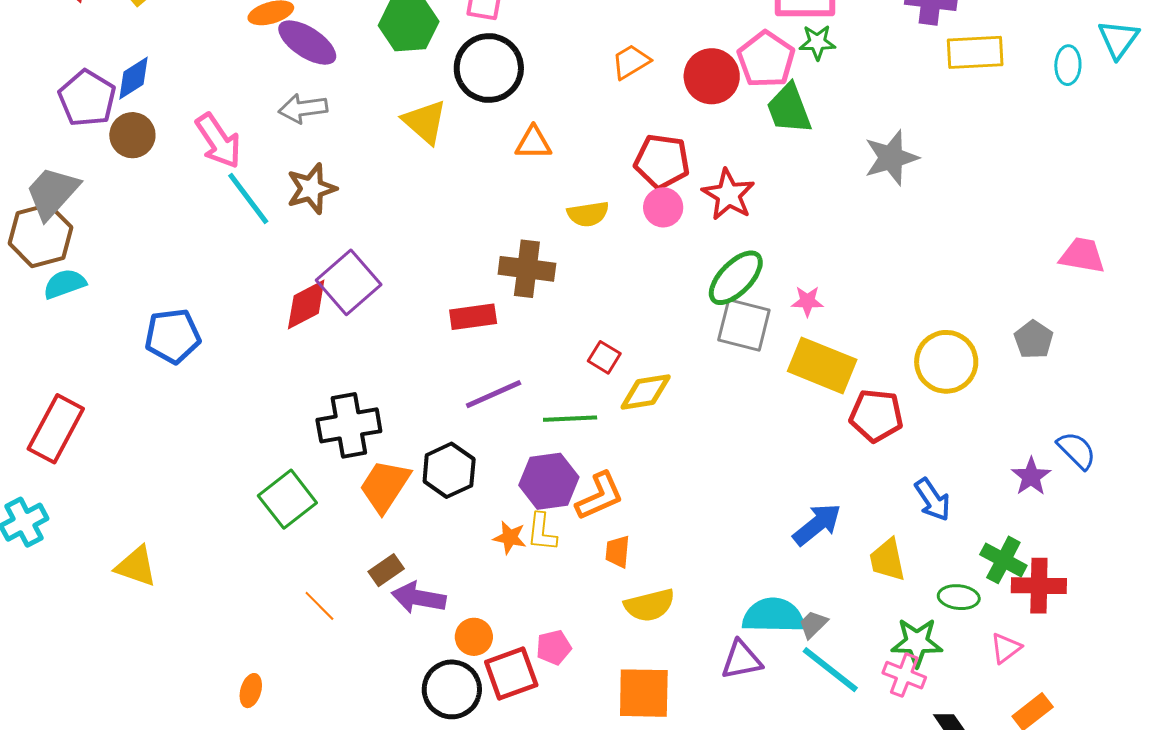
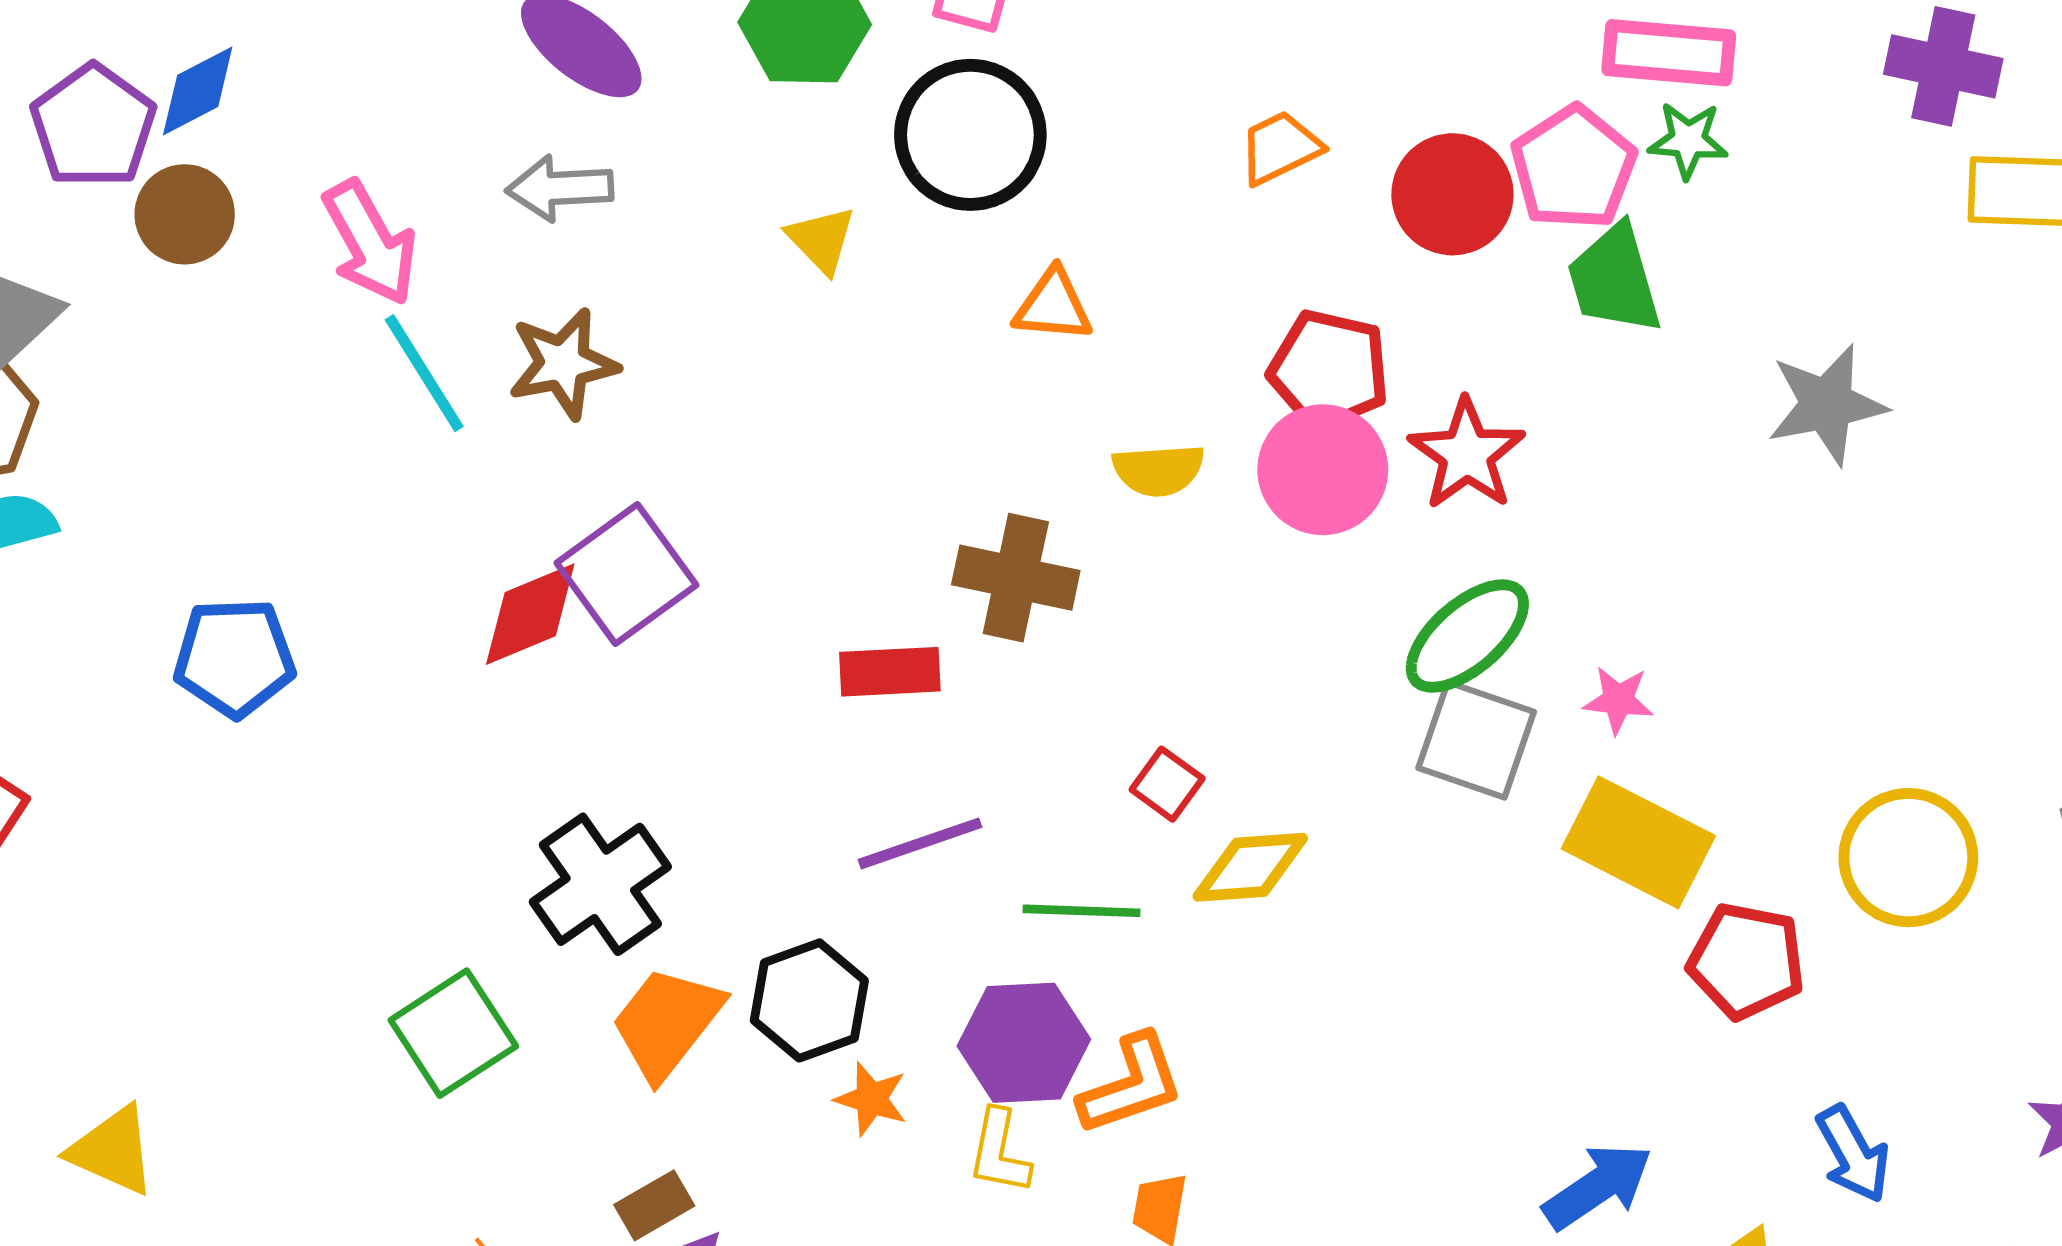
yellow triangle: (425, 122) -> (821, 240), size x0.7
pink circle: (663, 207) -> (1323, 470), size x1.5
black cross: (349, 425) -> (600, 884), turned -30
orange star: (510, 537) -> (871, 1099), moved

